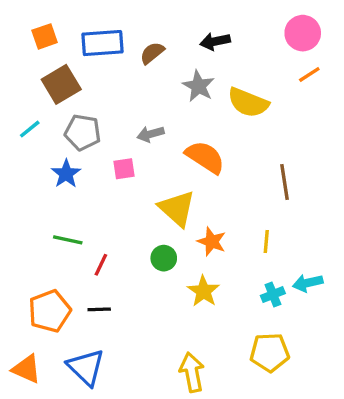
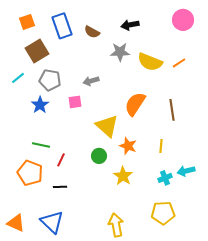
blue rectangle: (103, 43) -> (62, 26), turned 75
brown semicircle: (152, 53) -> (92, 32), turned -112
orange line: (309, 74) -> (179, 63), moved
gray star: (198, 86) -> (120, 52), turned -30
orange semicircle: (205, 157) -> (135, 104), moved, turned -90
orange pentagon: (50, 311) -> (30, 173), moved, turned -30

